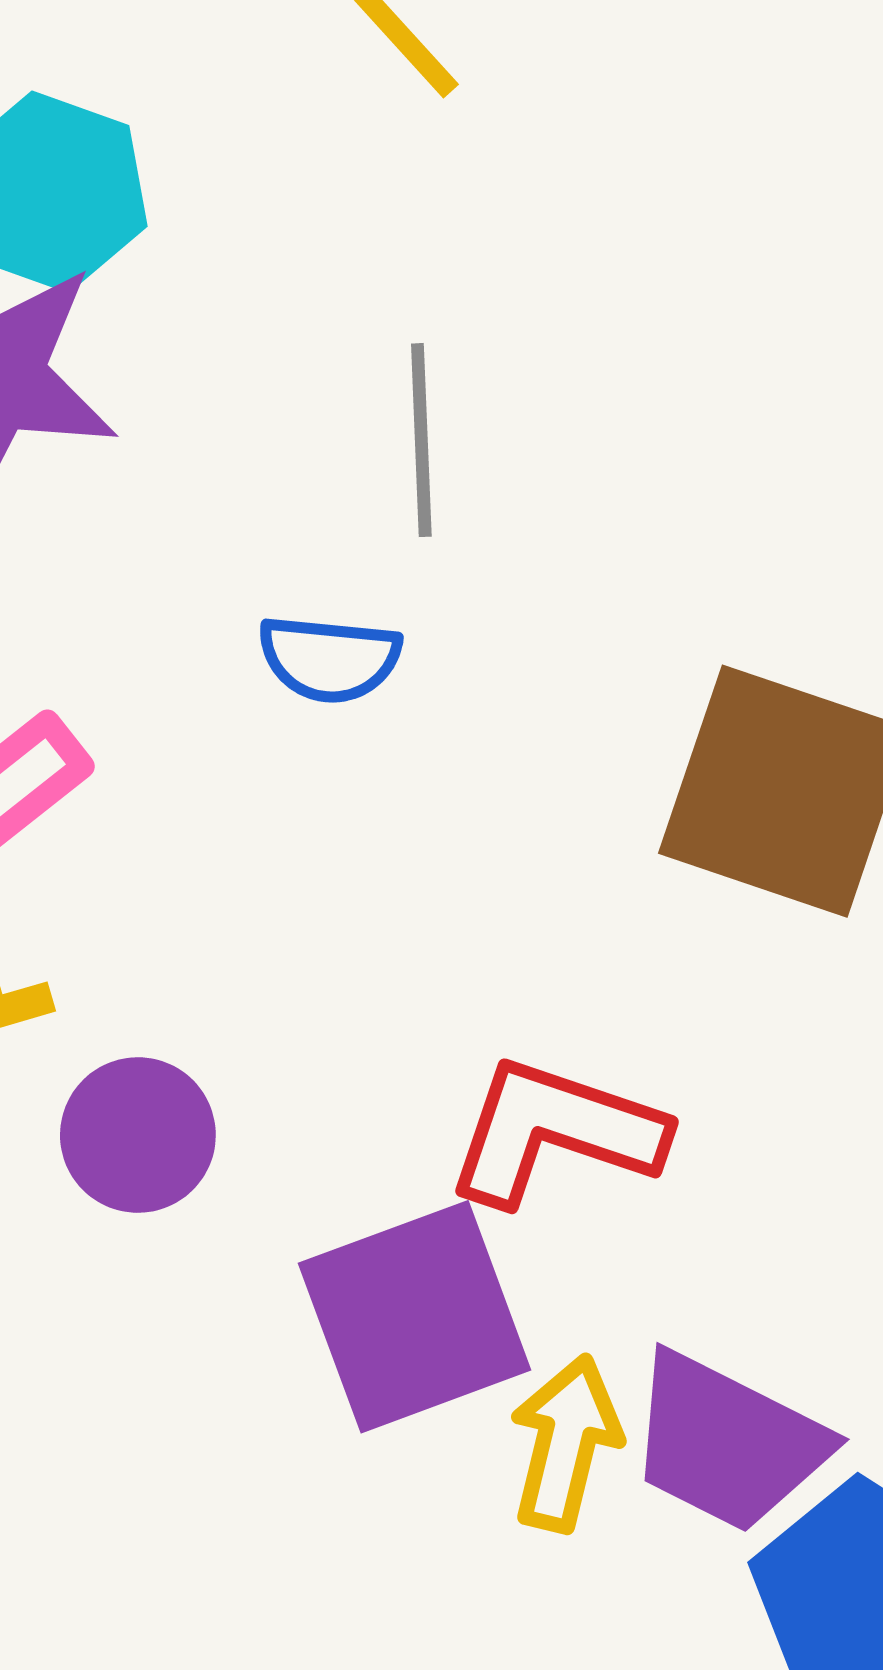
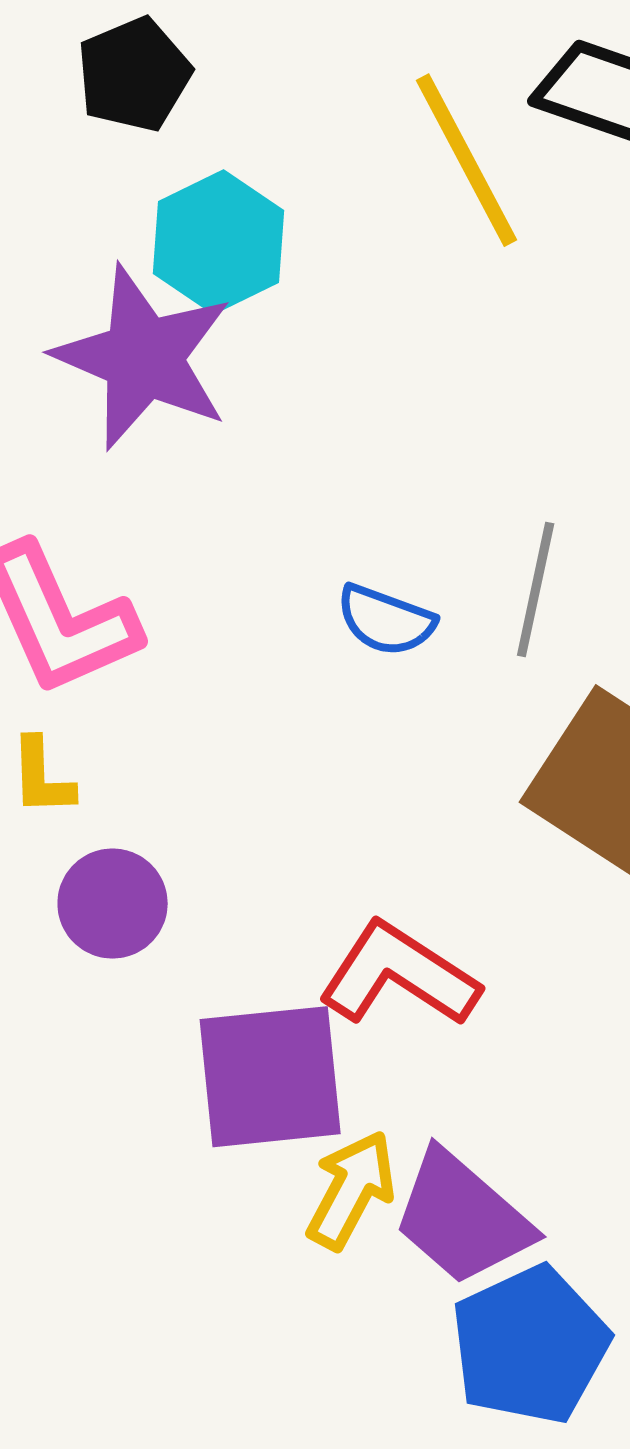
gray line: (421, 440) -> (536, 589), moved
blue semicircle: (329, 659) -> (386, 620), moved

